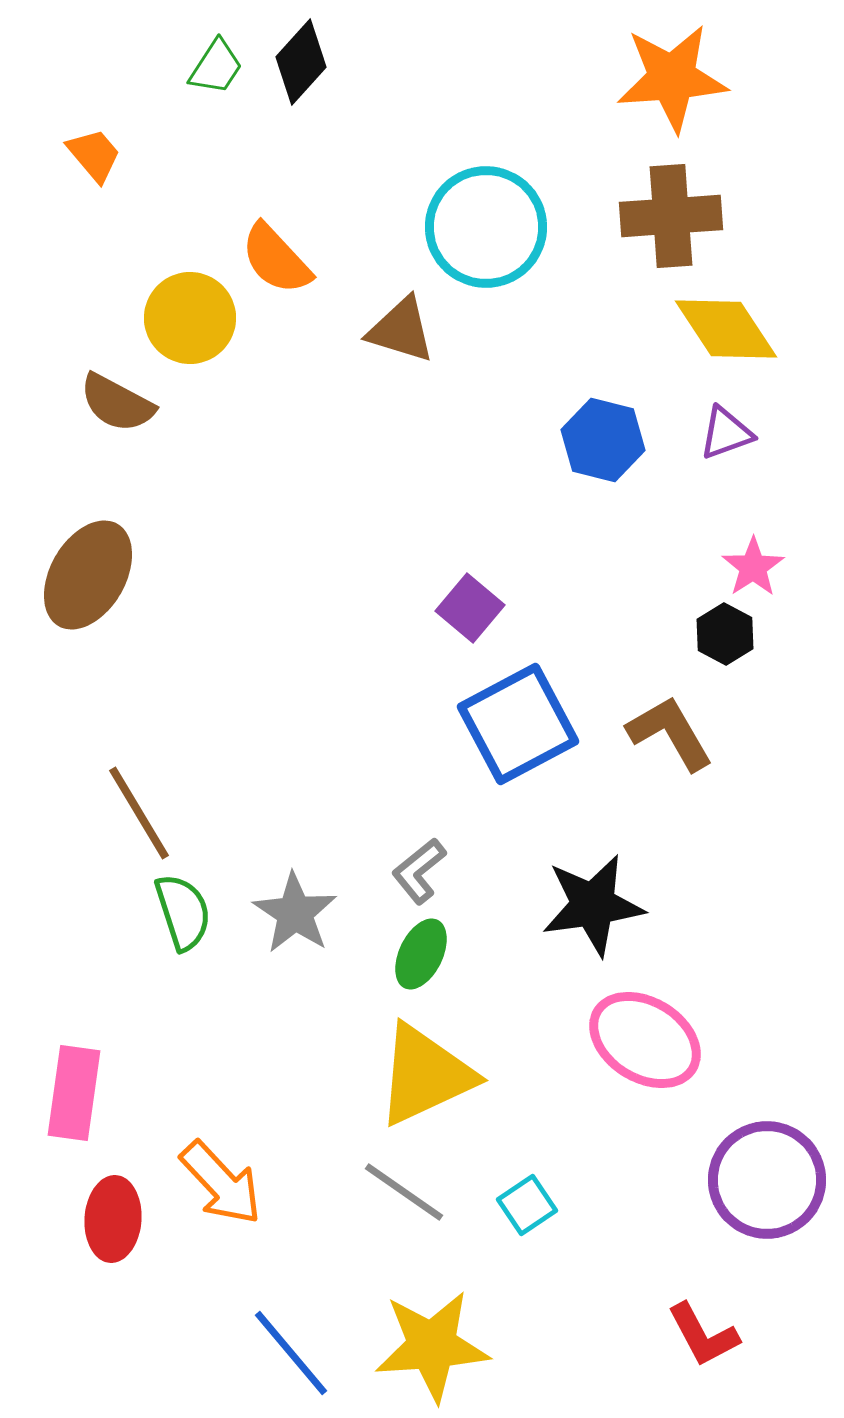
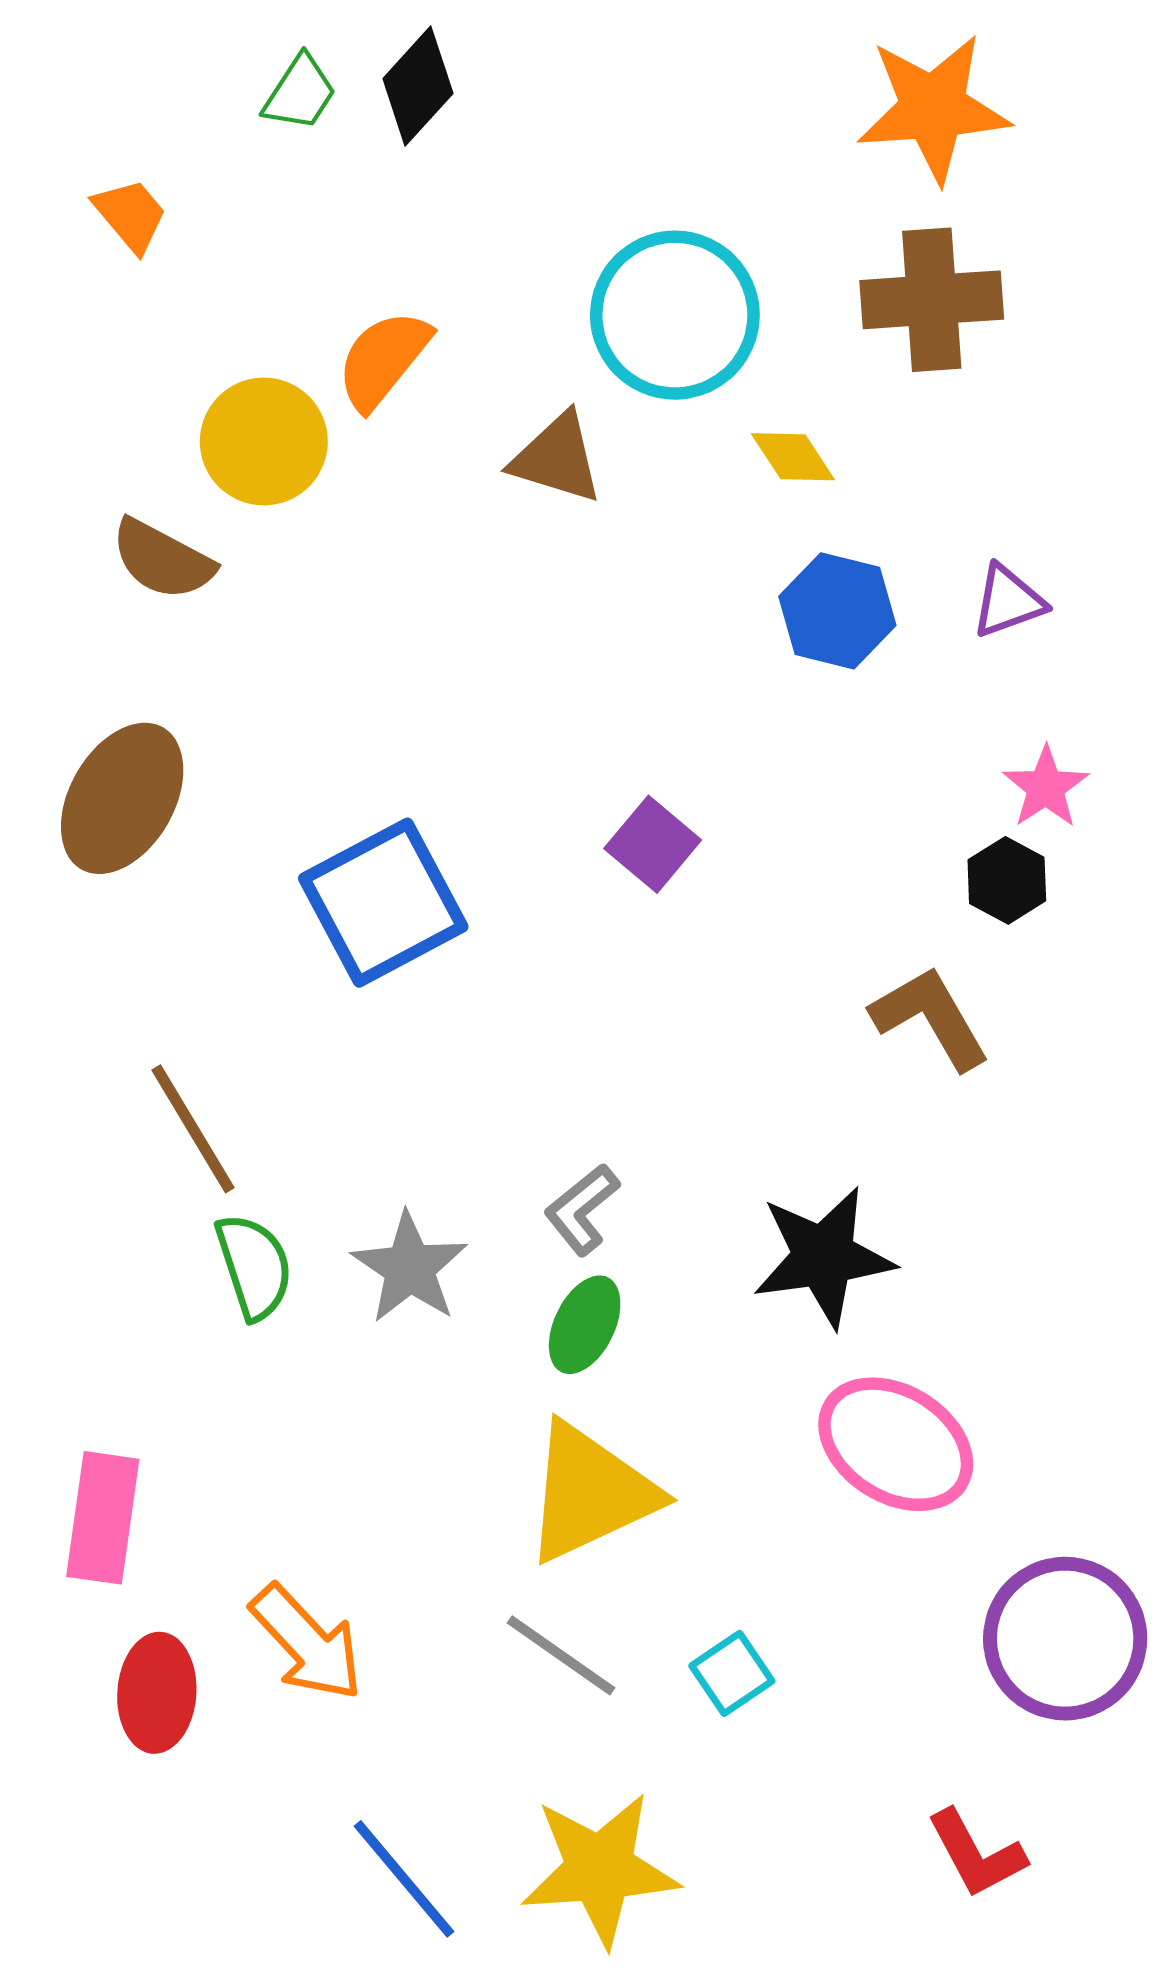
orange semicircle: (276, 259) -> (383, 360), turned 82
yellow diamond: (726, 329) -> (793, 457), moved, size x0.6
blue square: (518, 724) -> (383, 903), moved

